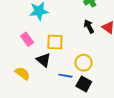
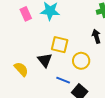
pink rectangle: (27, 39) -> (26, 14), moved
yellow circle: (84, 63) -> (81, 61), moved

